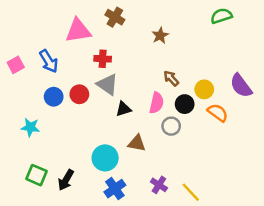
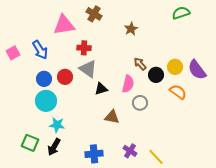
yellow circle: (204, 89) -> (175, 67), moved
black circle: (185, 104) -> (156, 75), moved
cyan star: (30, 127) -> (57, 125), moved
cyan circle: (105, 158) -> (46, 101), moved
blue cross: (115, 189) -> (94, 154), turned 30

